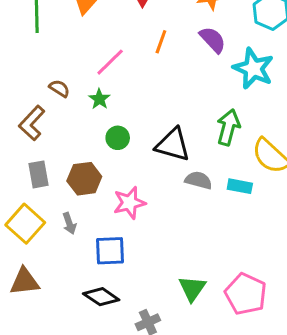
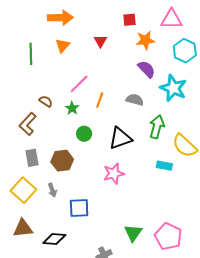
orange line: (161, 42) -> (100, 100), moved
black triangle: (173, 145) -> (120, 138), turned -35
gray semicircle: (198, 180) -> (135, 100), moved
pink star: (129, 203) -> (114, 174), moved
black diamond: (101, 297) -> (54, 239), moved, turned -30

